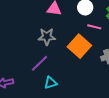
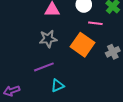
purple line: (39, 63) -> (44, 67), turned 30

